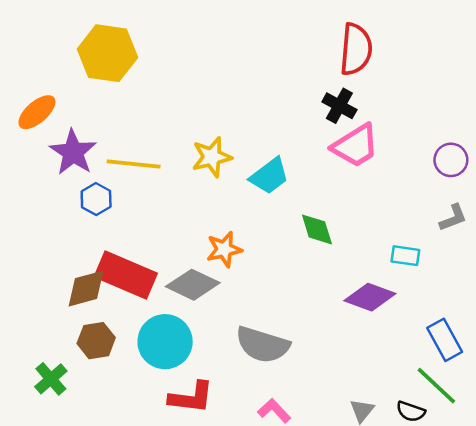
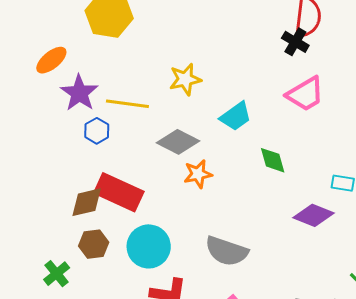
black cross: (339, 106) -> (295, 42), moved
yellow star: (212, 157) -> (185, 79), moved
gray diamond: (193, 285) -> (178, 142), moved

